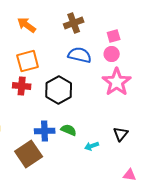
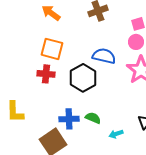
blue semicircle: (80, 55) -> (104, 56), moved
orange square: (28, 61) -> (52, 49), turned 30

